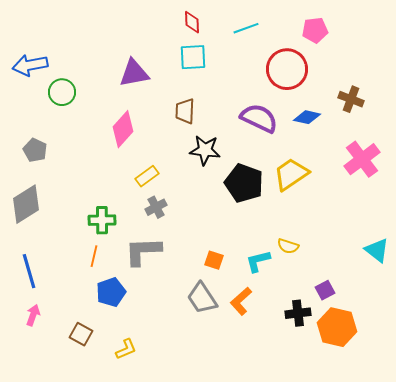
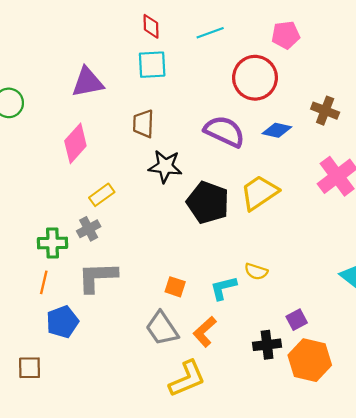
gray cross: (156, 207) -> (89, 229), moved
brown square: (81, 334) -> (30, 368), turned -30
yellow L-shape: (126, 349) -> (187, 379), moved, size x1.6

